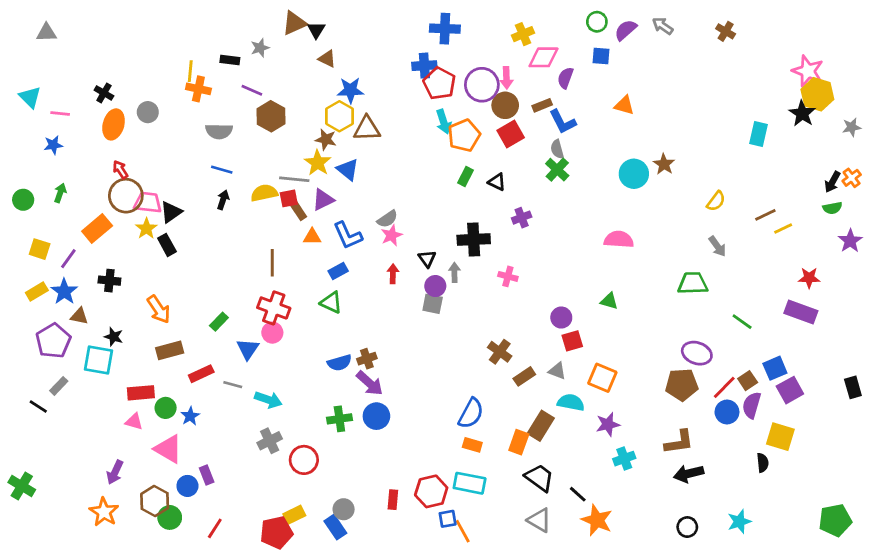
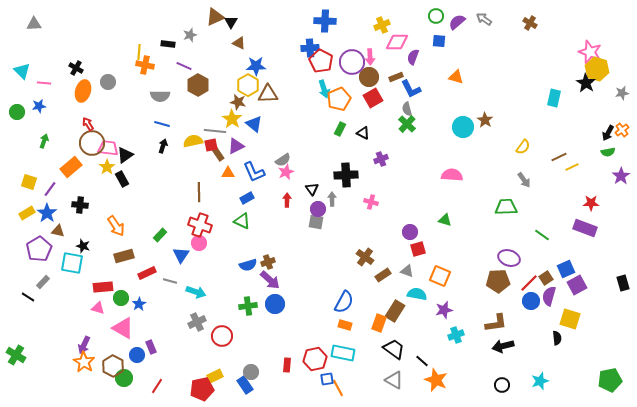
green circle: (23, 200) -> (17, 112), moved
orange star: (104, 512) -> (84, 362), moved

